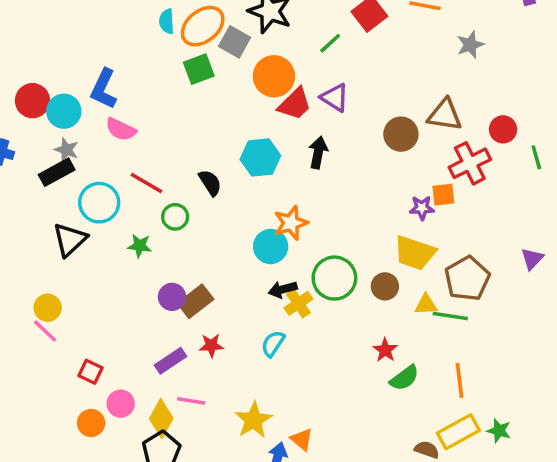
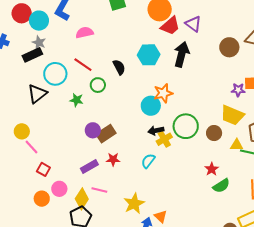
pink semicircle: (121, 129) -> (85, 33), moved, turned 138
black arrow: (318, 153) -> (182, 54), size x1.4
pink line: (45, 331) -> (31, 147), moved

